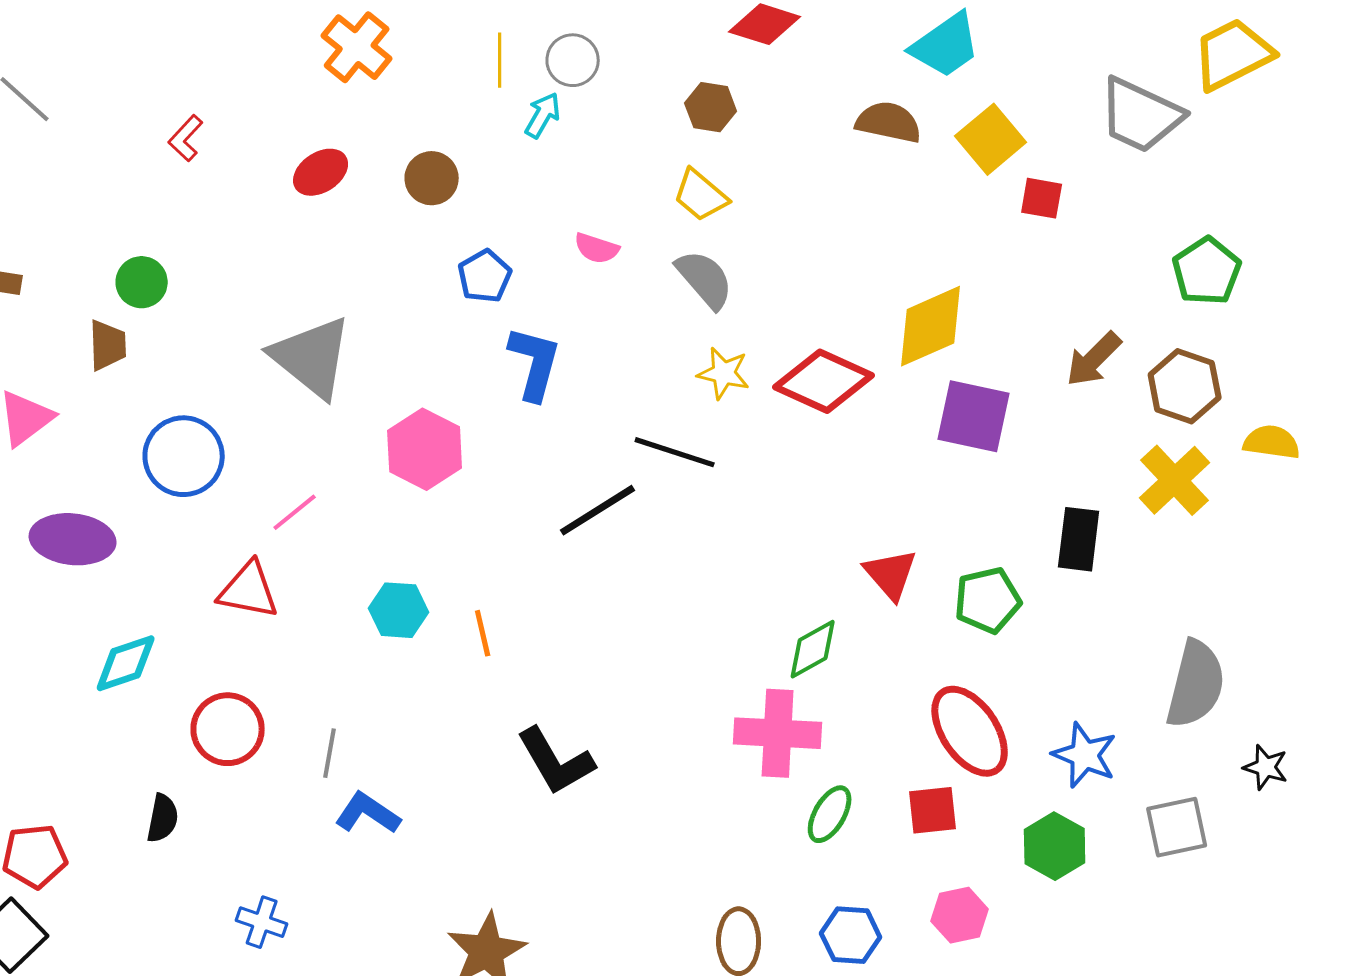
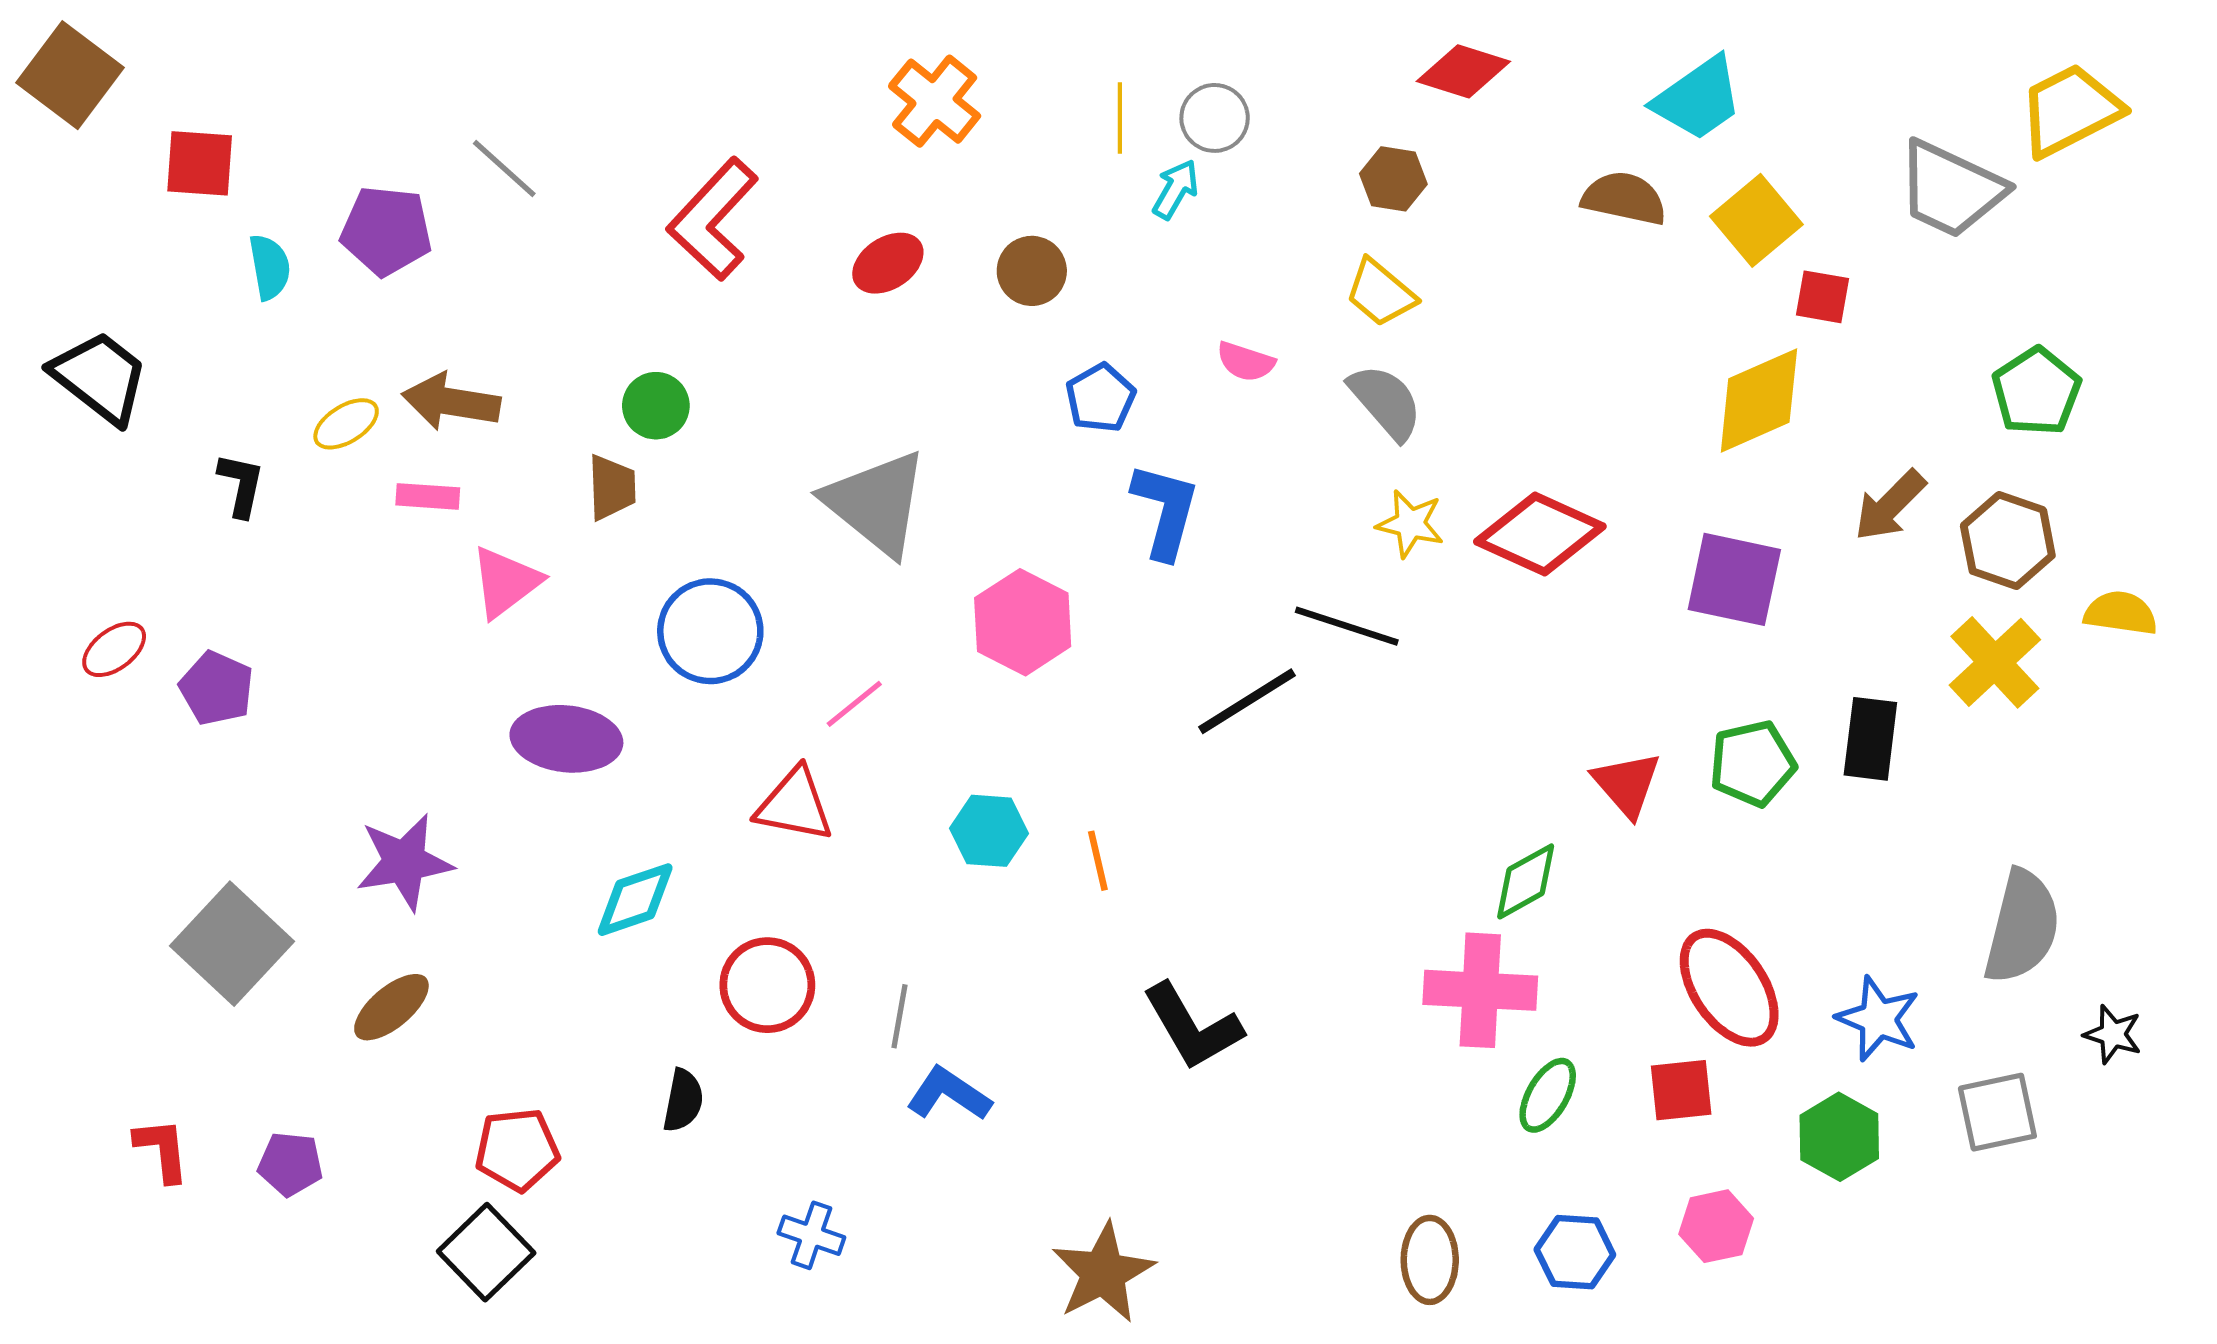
red L-shape: (186, 138) -> (713, 219), size x2.0
yellow diamond: (931, 326) -> (1759, 401), moved
green pentagon: (988, 600) -> (1752, 763), moved

